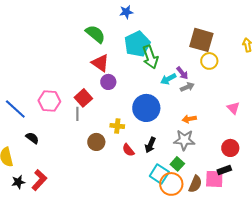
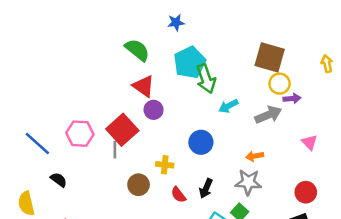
purple arrow: (182, 73) -> (292, 99), moved, turned -56
gray arrow: (187, 87) -> (268, 115), moved, size x1.5
red square: (83, 98) -> (122, 130), size x1.4
blue circle: (146, 108) -> (201, 142), size x0.7

